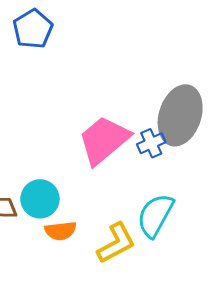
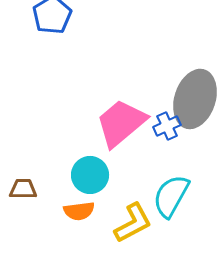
cyan circle: (40, 199) -> (90, 175), moved

